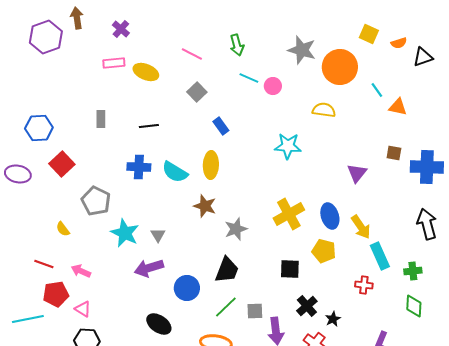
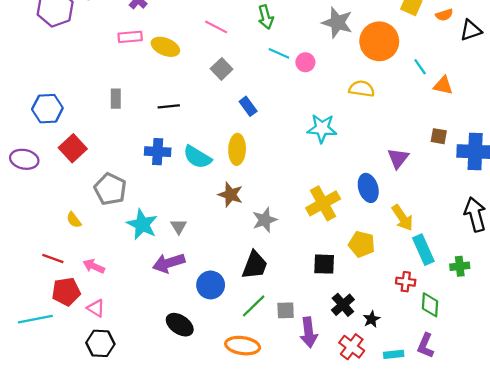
blue ellipse: (330, 216) -> (368, 188), moved
green diamond: (414, 306) -> (430, 305), moved

